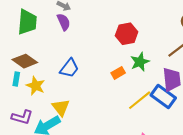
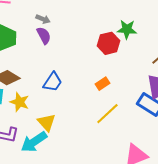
green star: (140, 62) -> (127, 29), moved, turned 30
yellow line: (140, 100) -> (107, 114), moved

